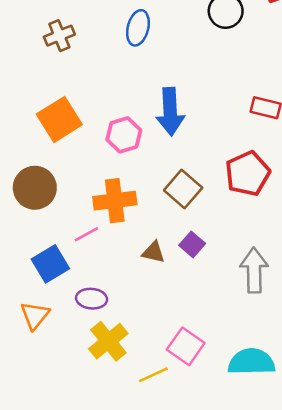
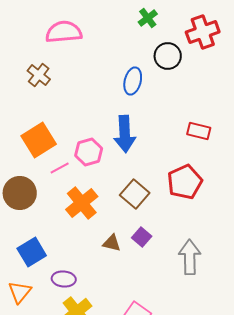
blue ellipse: (138, 28) -> (133, 81), moved
brown cross: (59, 36) -> (39, 75), turned -30
orange cross: (115, 201) -> (82, 203), turned -32
pink line: (86, 234) -> (60, 168), moved

